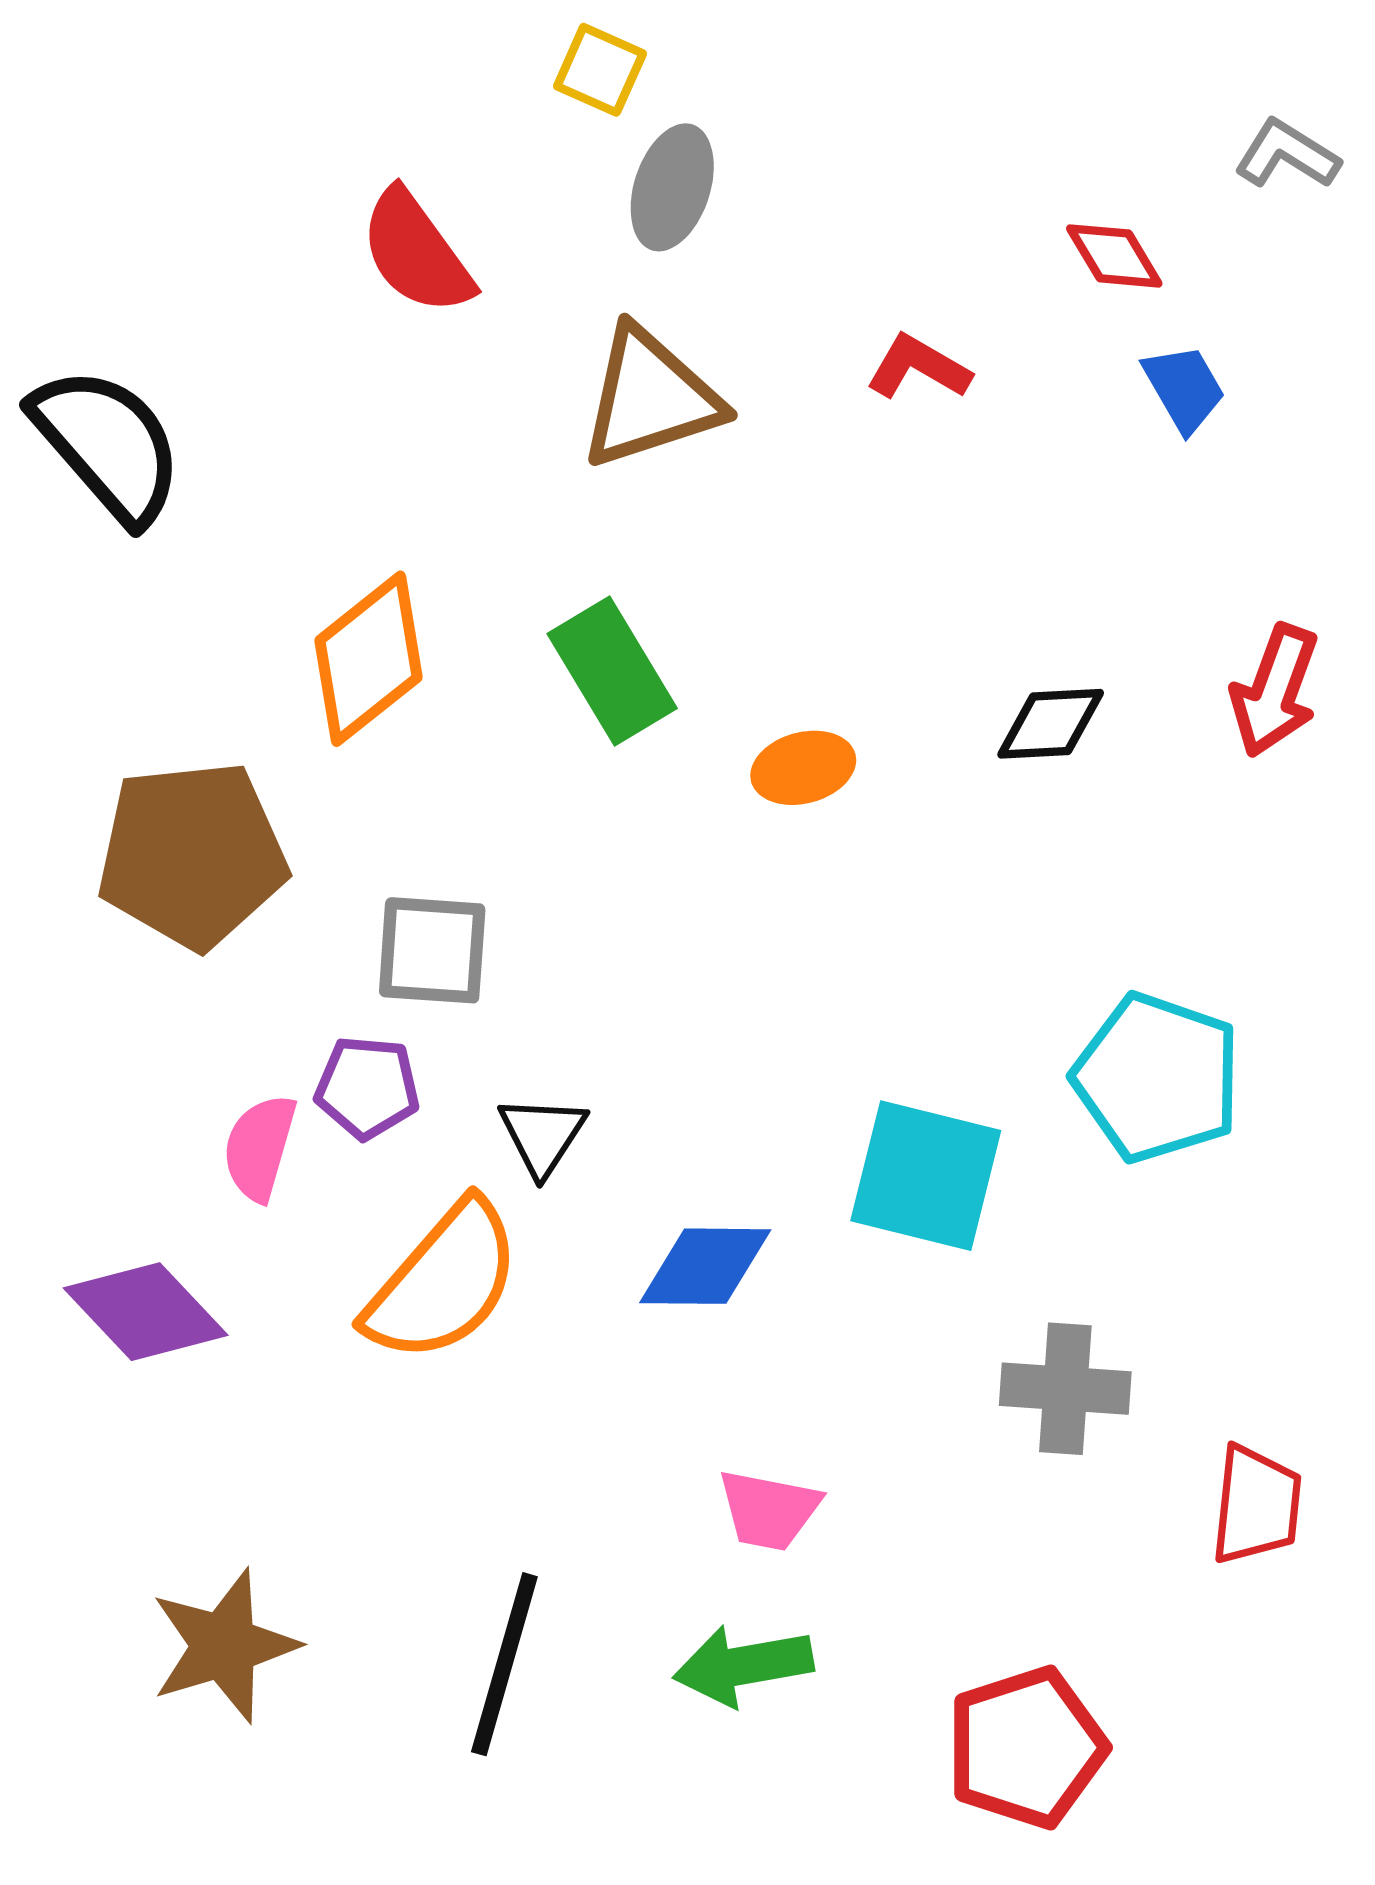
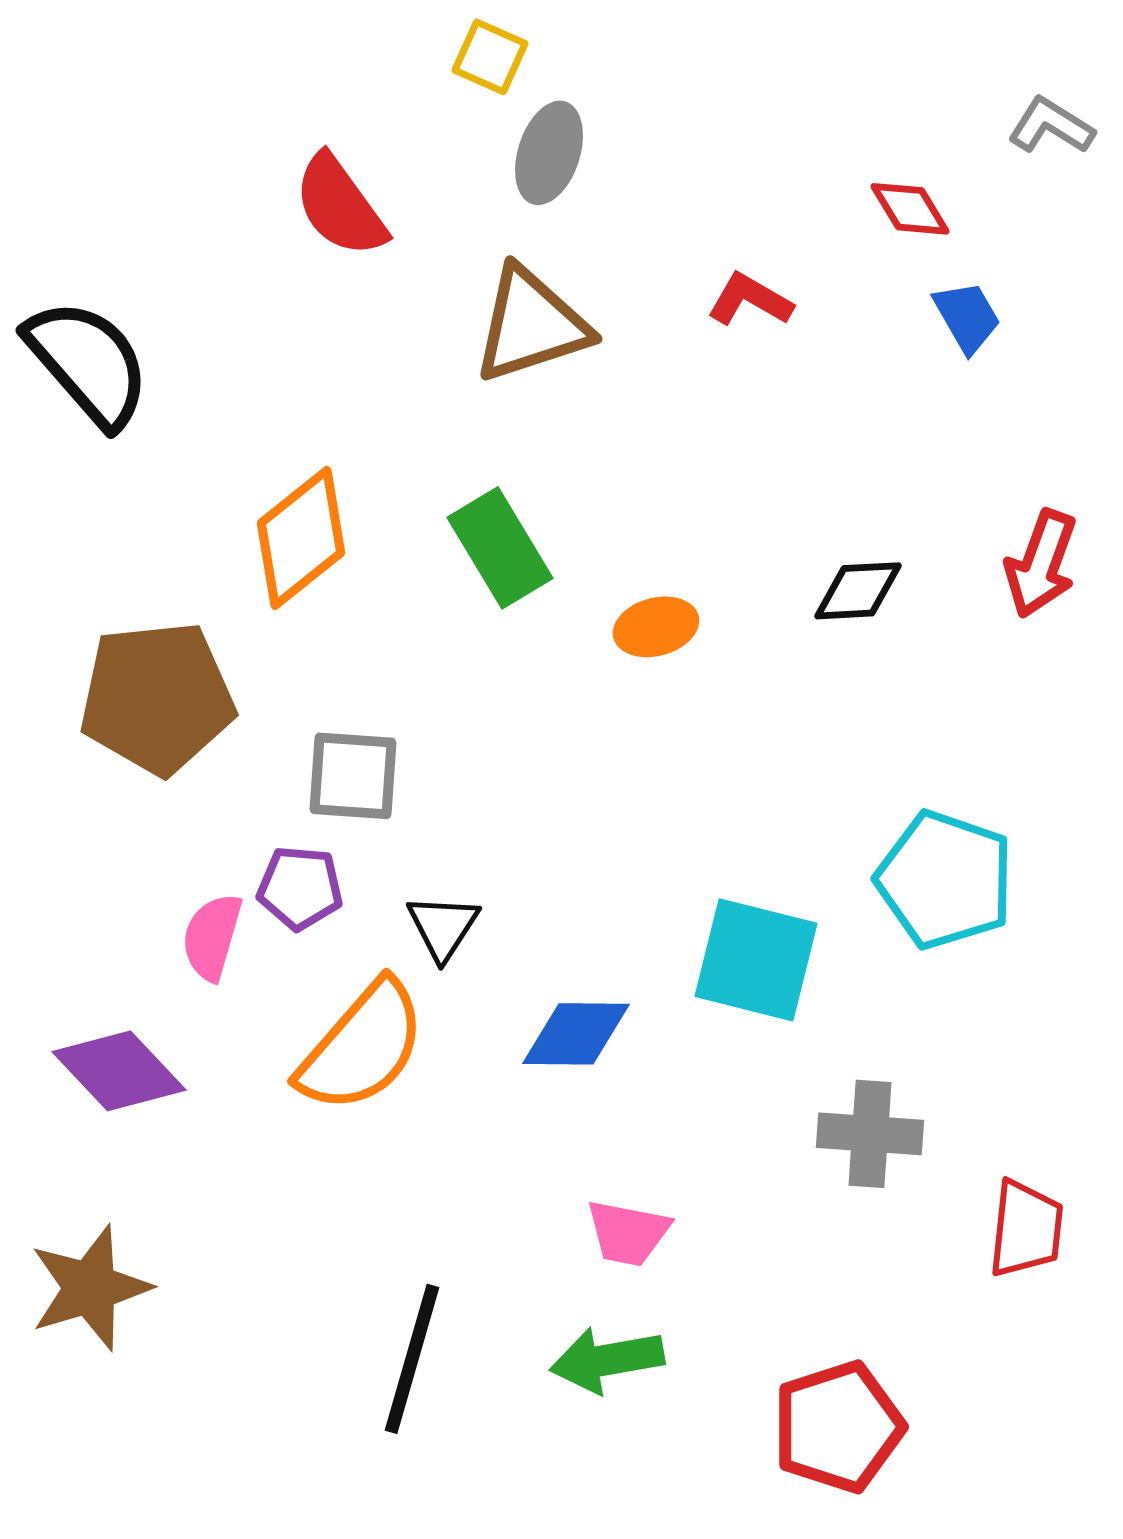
brown star: (224, 1646) -> (90, 1288), moved

